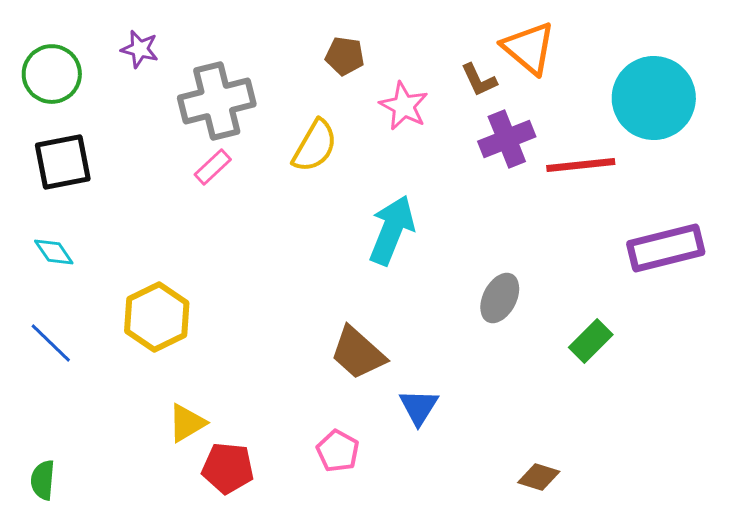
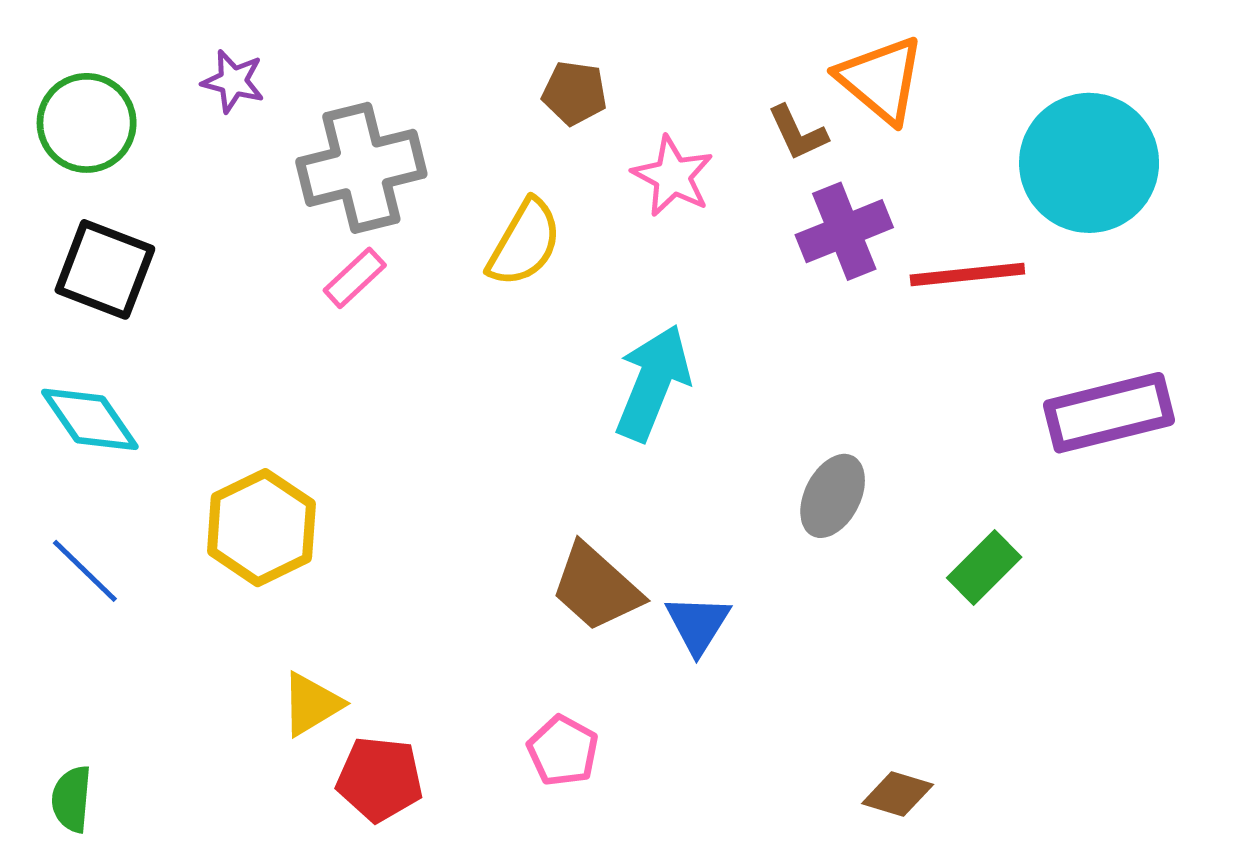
black square: (63, 162) -> (105, 269), turned 32
cyan diamond: (54, 252) -> (90, 419), size x1.5
blue triangle: (419, 407) -> (698, 624), moved

